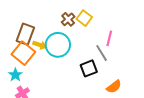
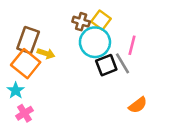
brown cross: (68, 19) -> (81, 22), turned -32
cyan circle: (58, 45) -> (95, 42), moved
black square: (89, 68) -> (106, 65), moved

